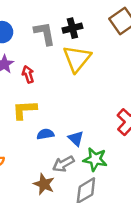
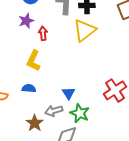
yellow L-shape: (24, 110) -> (33, 61), turned -75
blue semicircle: (45, 134) -> (29, 88), moved

